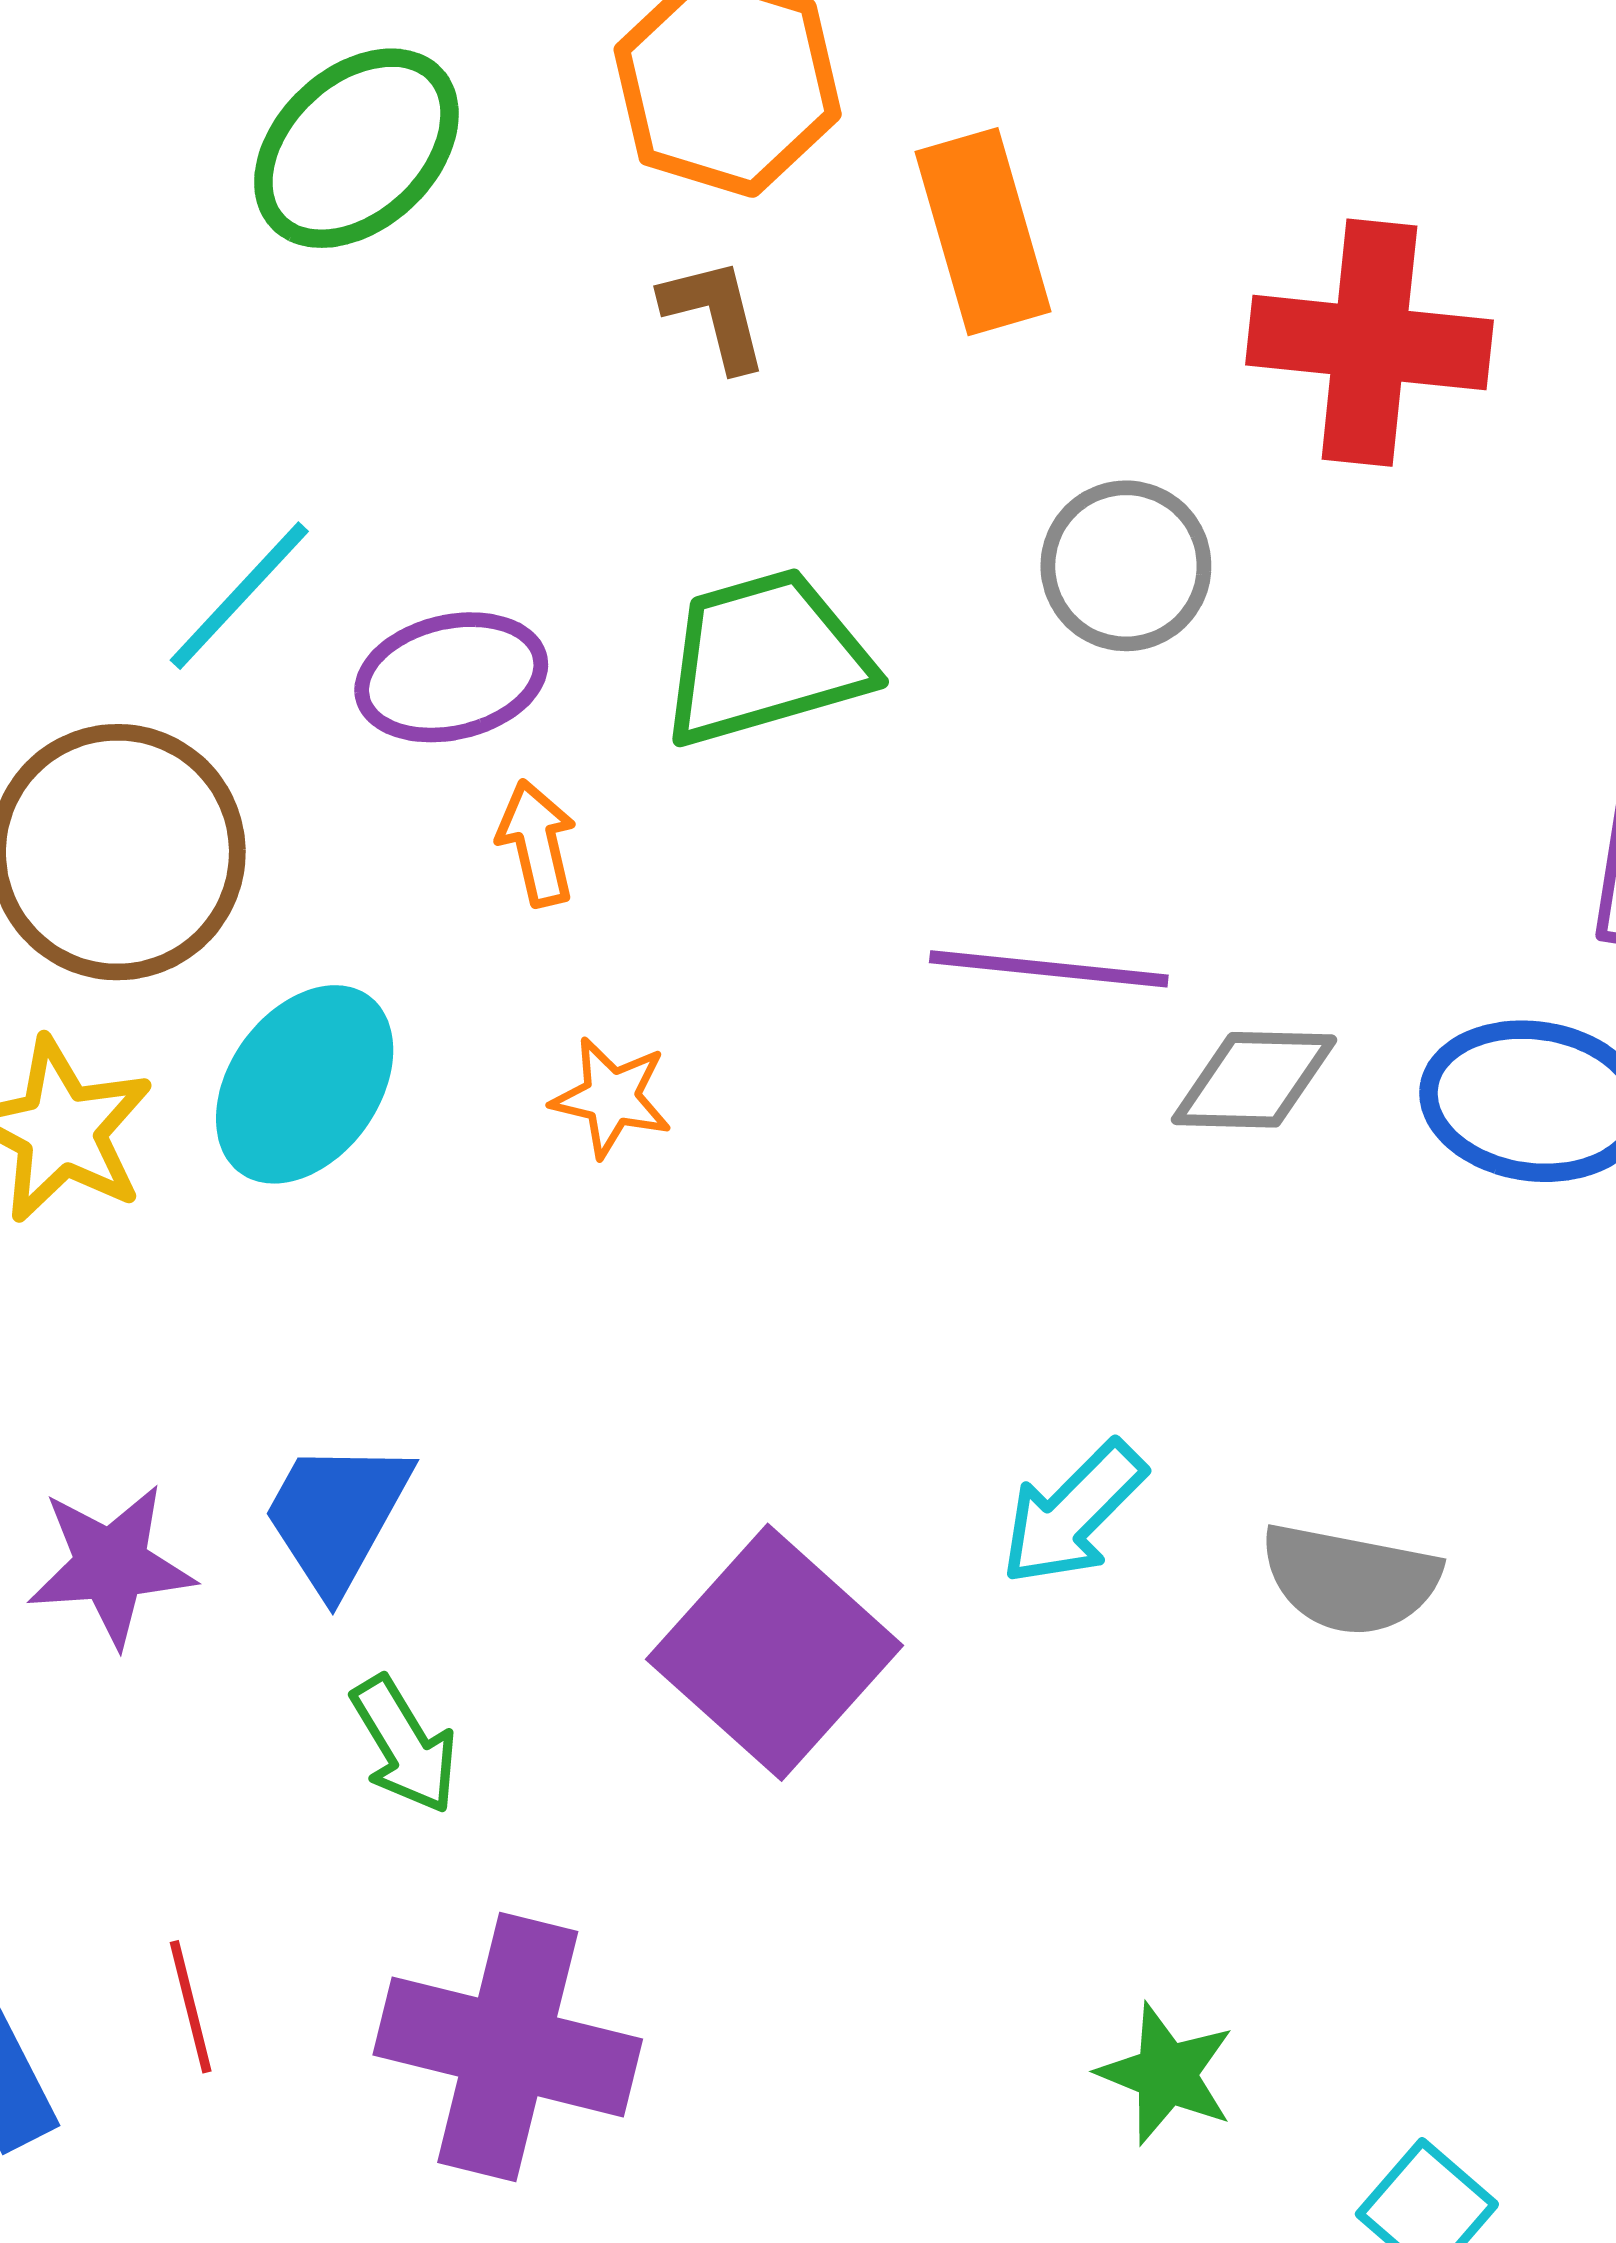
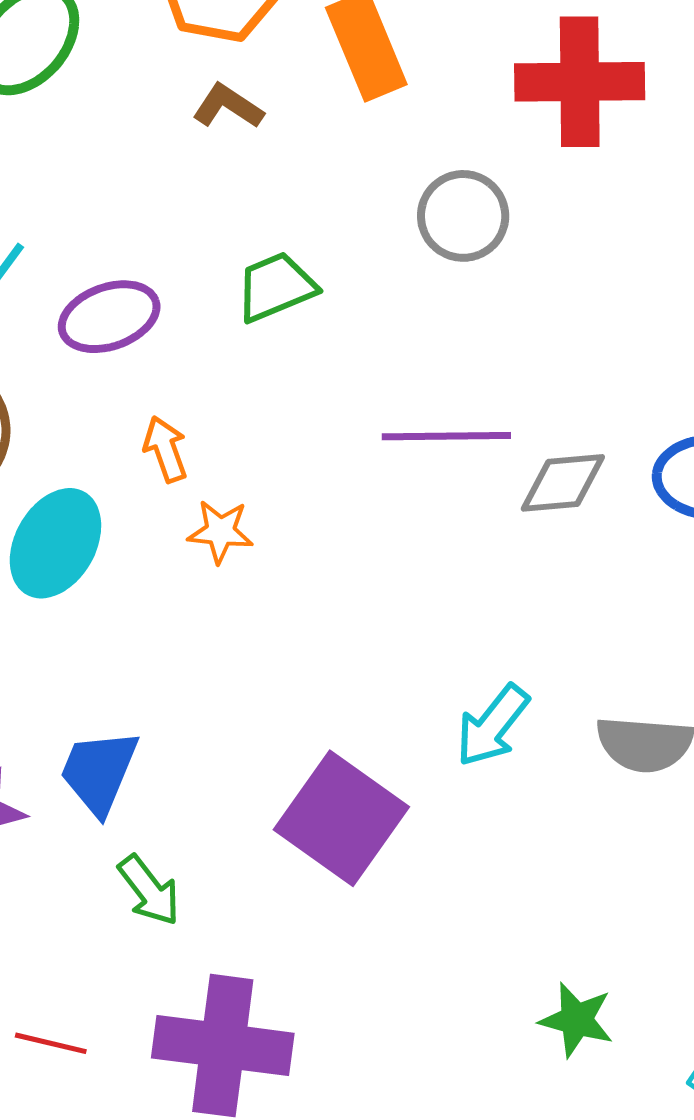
brown L-shape: (715, 314) -> (228, 106), turned -36
green trapezoid: (765, 657) -> (276, 287), size x0.7
orange arrow: (537, 843) -> (166, 449), moved
red line: (191, 2007) -> (51, 1043), turned -56

